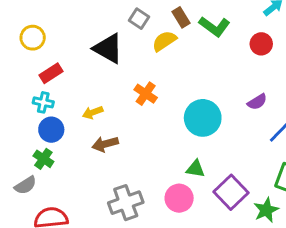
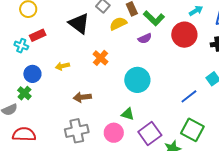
red circle: (261, 44) -> (184, 35), size x1.6
cyan cross: (43, 102) -> (21, 46), moved
purple semicircle: (257, 102) -> (145, 38), moved
brown arrow: (105, 144) -> (82, 97), moved

